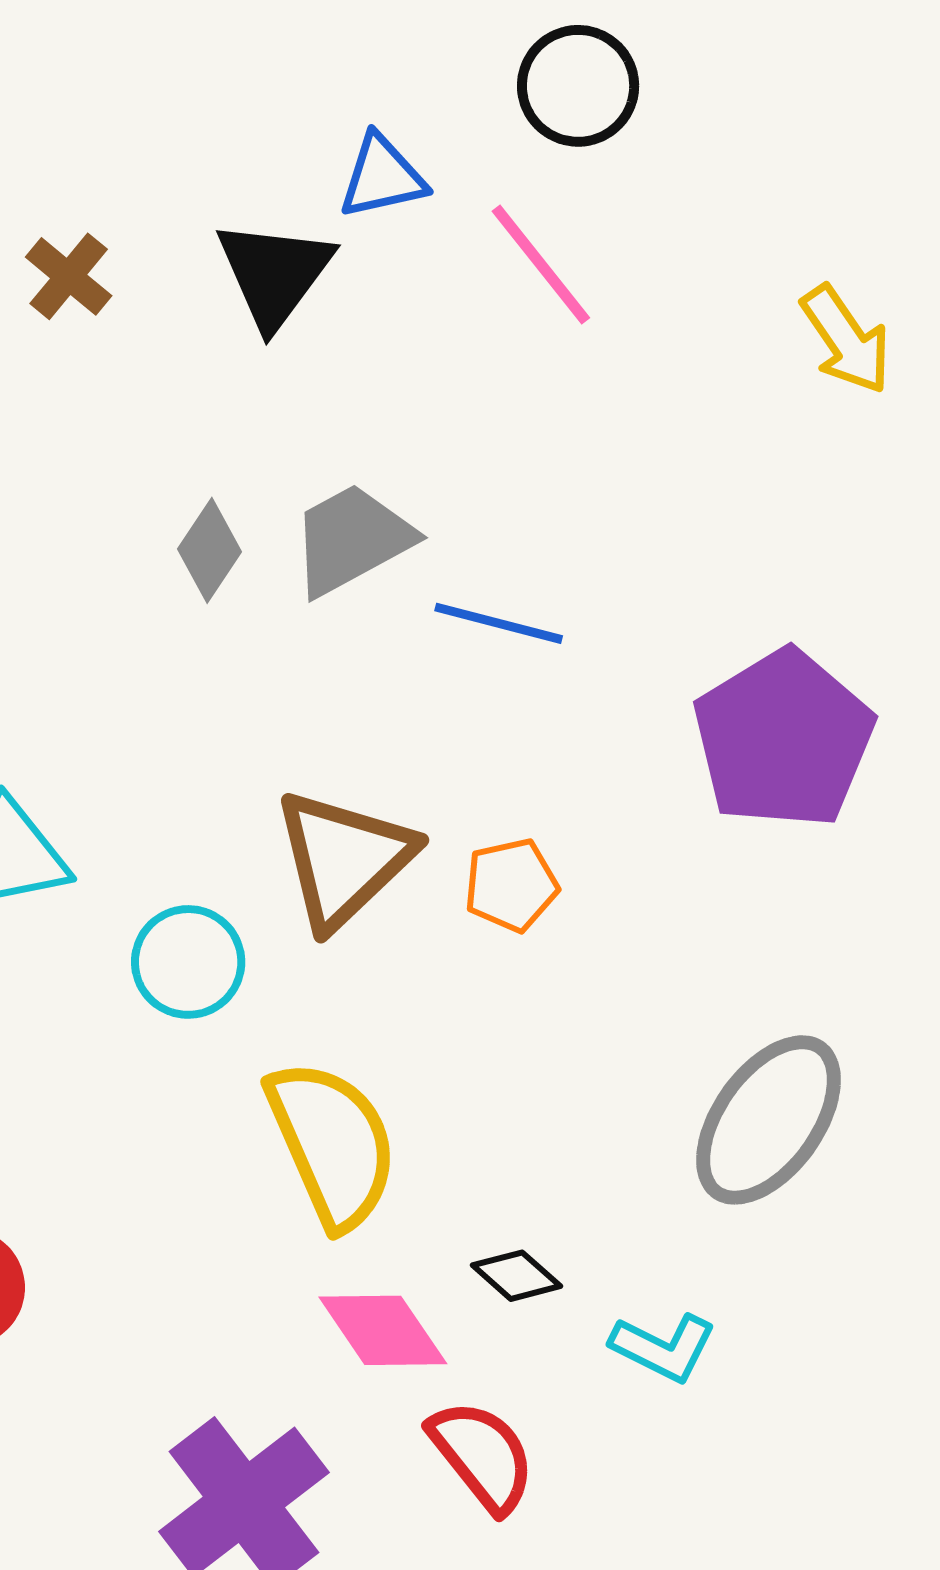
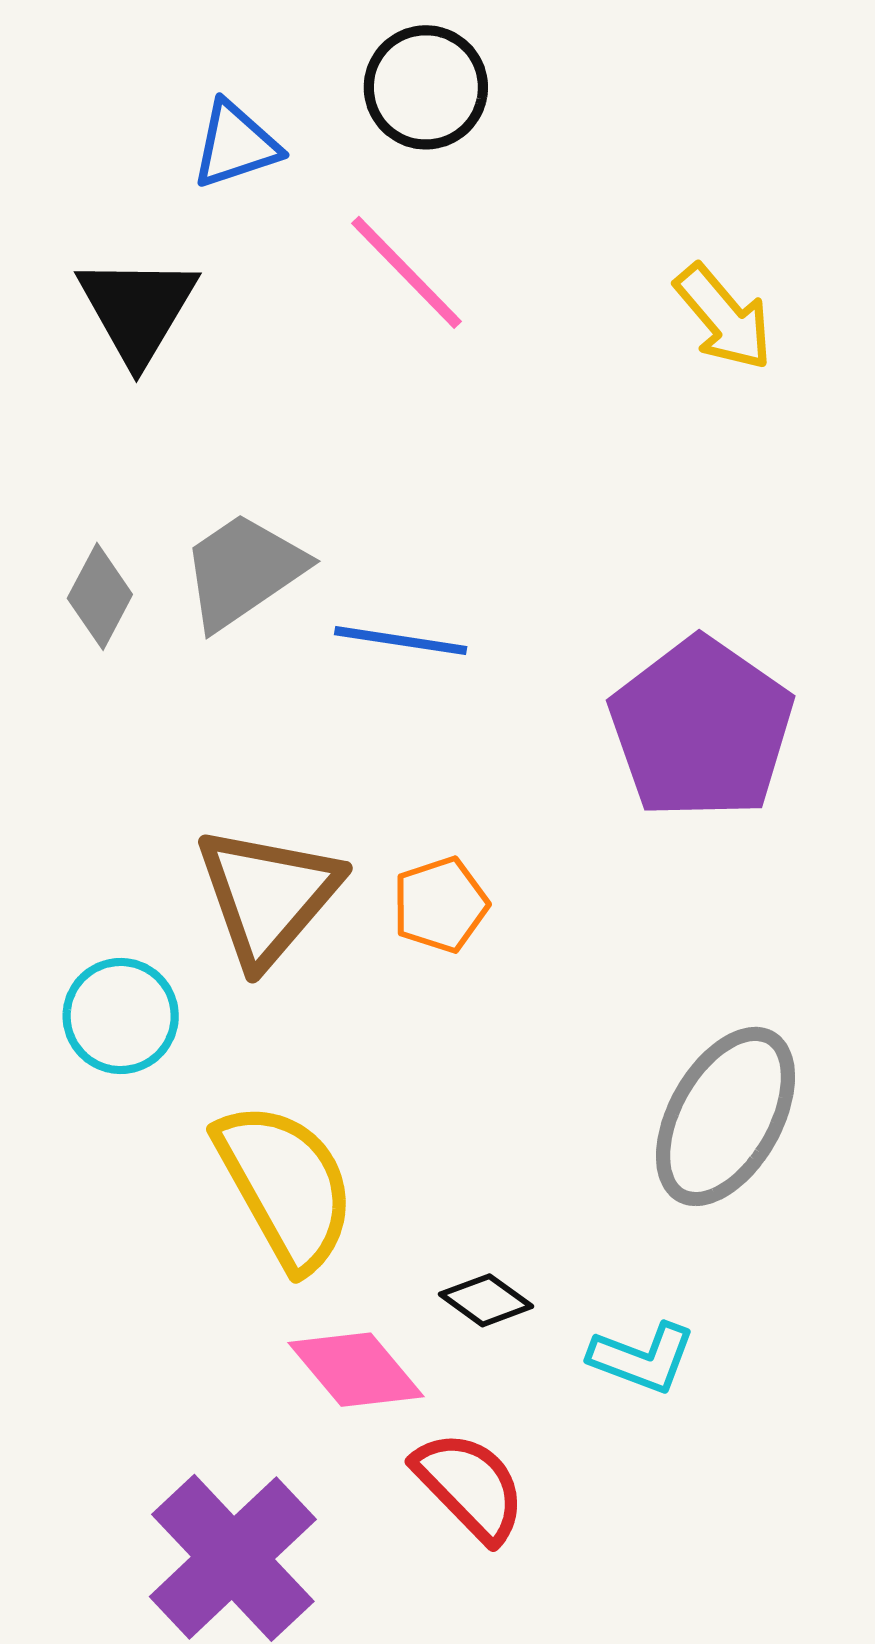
blue triangle: (382, 177) -> (235, 145), moved

